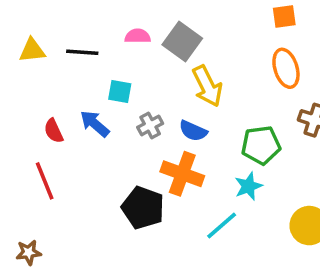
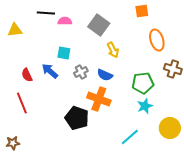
orange square: (284, 16) -> (142, 11), moved
pink semicircle: (138, 36) -> (65, 21), moved
black line: (82, 52) -> (46, 13), moved
yellow arrow: (207, 86) -> (113, 50), size x0.7
cyan star: (248, 186) -> (145, 106), moved
cyan line: (222, 226) -> (130, 137), moved

